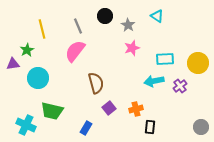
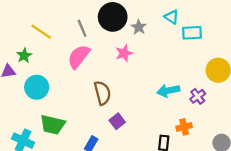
black circle: (105, 16) -> (113, 17), size x1.6
yellow line: (42, 29) -> (41, 32), turned -42
pink star: (132, 48) -> (124, 53), moved
cyan rectangle: (165, 59) -> (192, 33), moved
orange cross: (136, 109) -> (184, 127), moved

